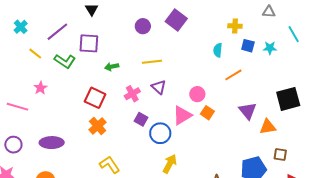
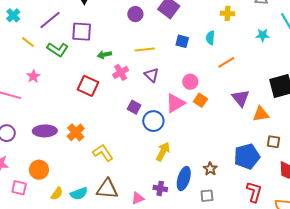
blue square: (248, 46) -> (182, 41), moved
pink cross: (132, 94) -> (121, 72), moved
orange cross: (98, 126) -> (76, 132), moved

